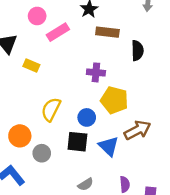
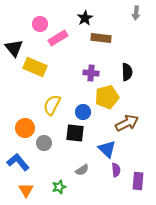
black semicircle: (137, 51) -> (127, 72), moved
yellow rectangle: (31, 66) -> (35, 67), size x1.6
yellow pentagon: (114, 100) -> (107, 97), turned -30
blue triangle: (109, 146) -> (107, 149), moved

